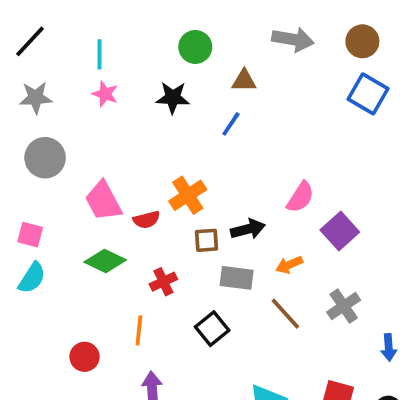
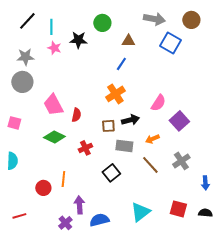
black line: (30, 41) -> (27, 21), moved
blue square: (368, 94) -> (170, 43), moved
gray star: (36, 98) -> (25, 57), moved
black star: (173, 98) -> (78, 40), moved
orange cross: (188, 195) -> (115, 94), moved
red semicircle: (146, 220) -> (76, 115), turned -64
cyan semicircle: (32, 278) -> (12, 161), moved, turned -30
orange line: (139, 330) -> (63, 179), moved

